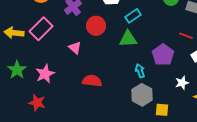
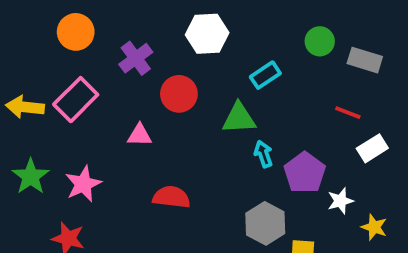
cyan rectangle: (133, 16) -> (265, 75), moved
pink triangle: (75, 48) -> (140, 135), turned -40
purple pentagon: (163, 55) -> (305, 173), moved
cyan arrow: (140, 71) -> (263, 154), moved

